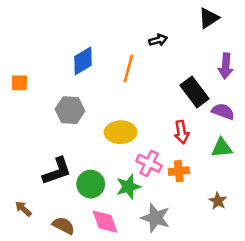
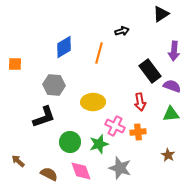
black L-shape: (57, 171) -> (44, 117), moved

